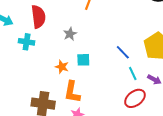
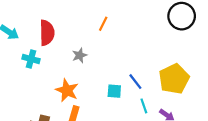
cyan square: (83, 60) -> (114, 91), moved
orange star: (62, 67) -> (67, 90), size x1.5

